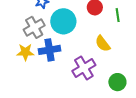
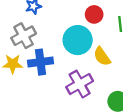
cyan circle: (63, 21) -> (78, 40), moved

